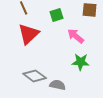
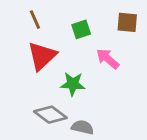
green star: (81, 62) -> (73, 84), moved

